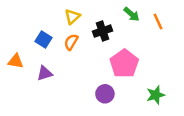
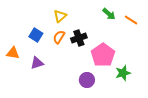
orange line: (158, 21) -> (131, 20), turned -32
black cross: (103, 31) -> (79, 38), moved
green star: (156, 95) -> (123, 73), moved

